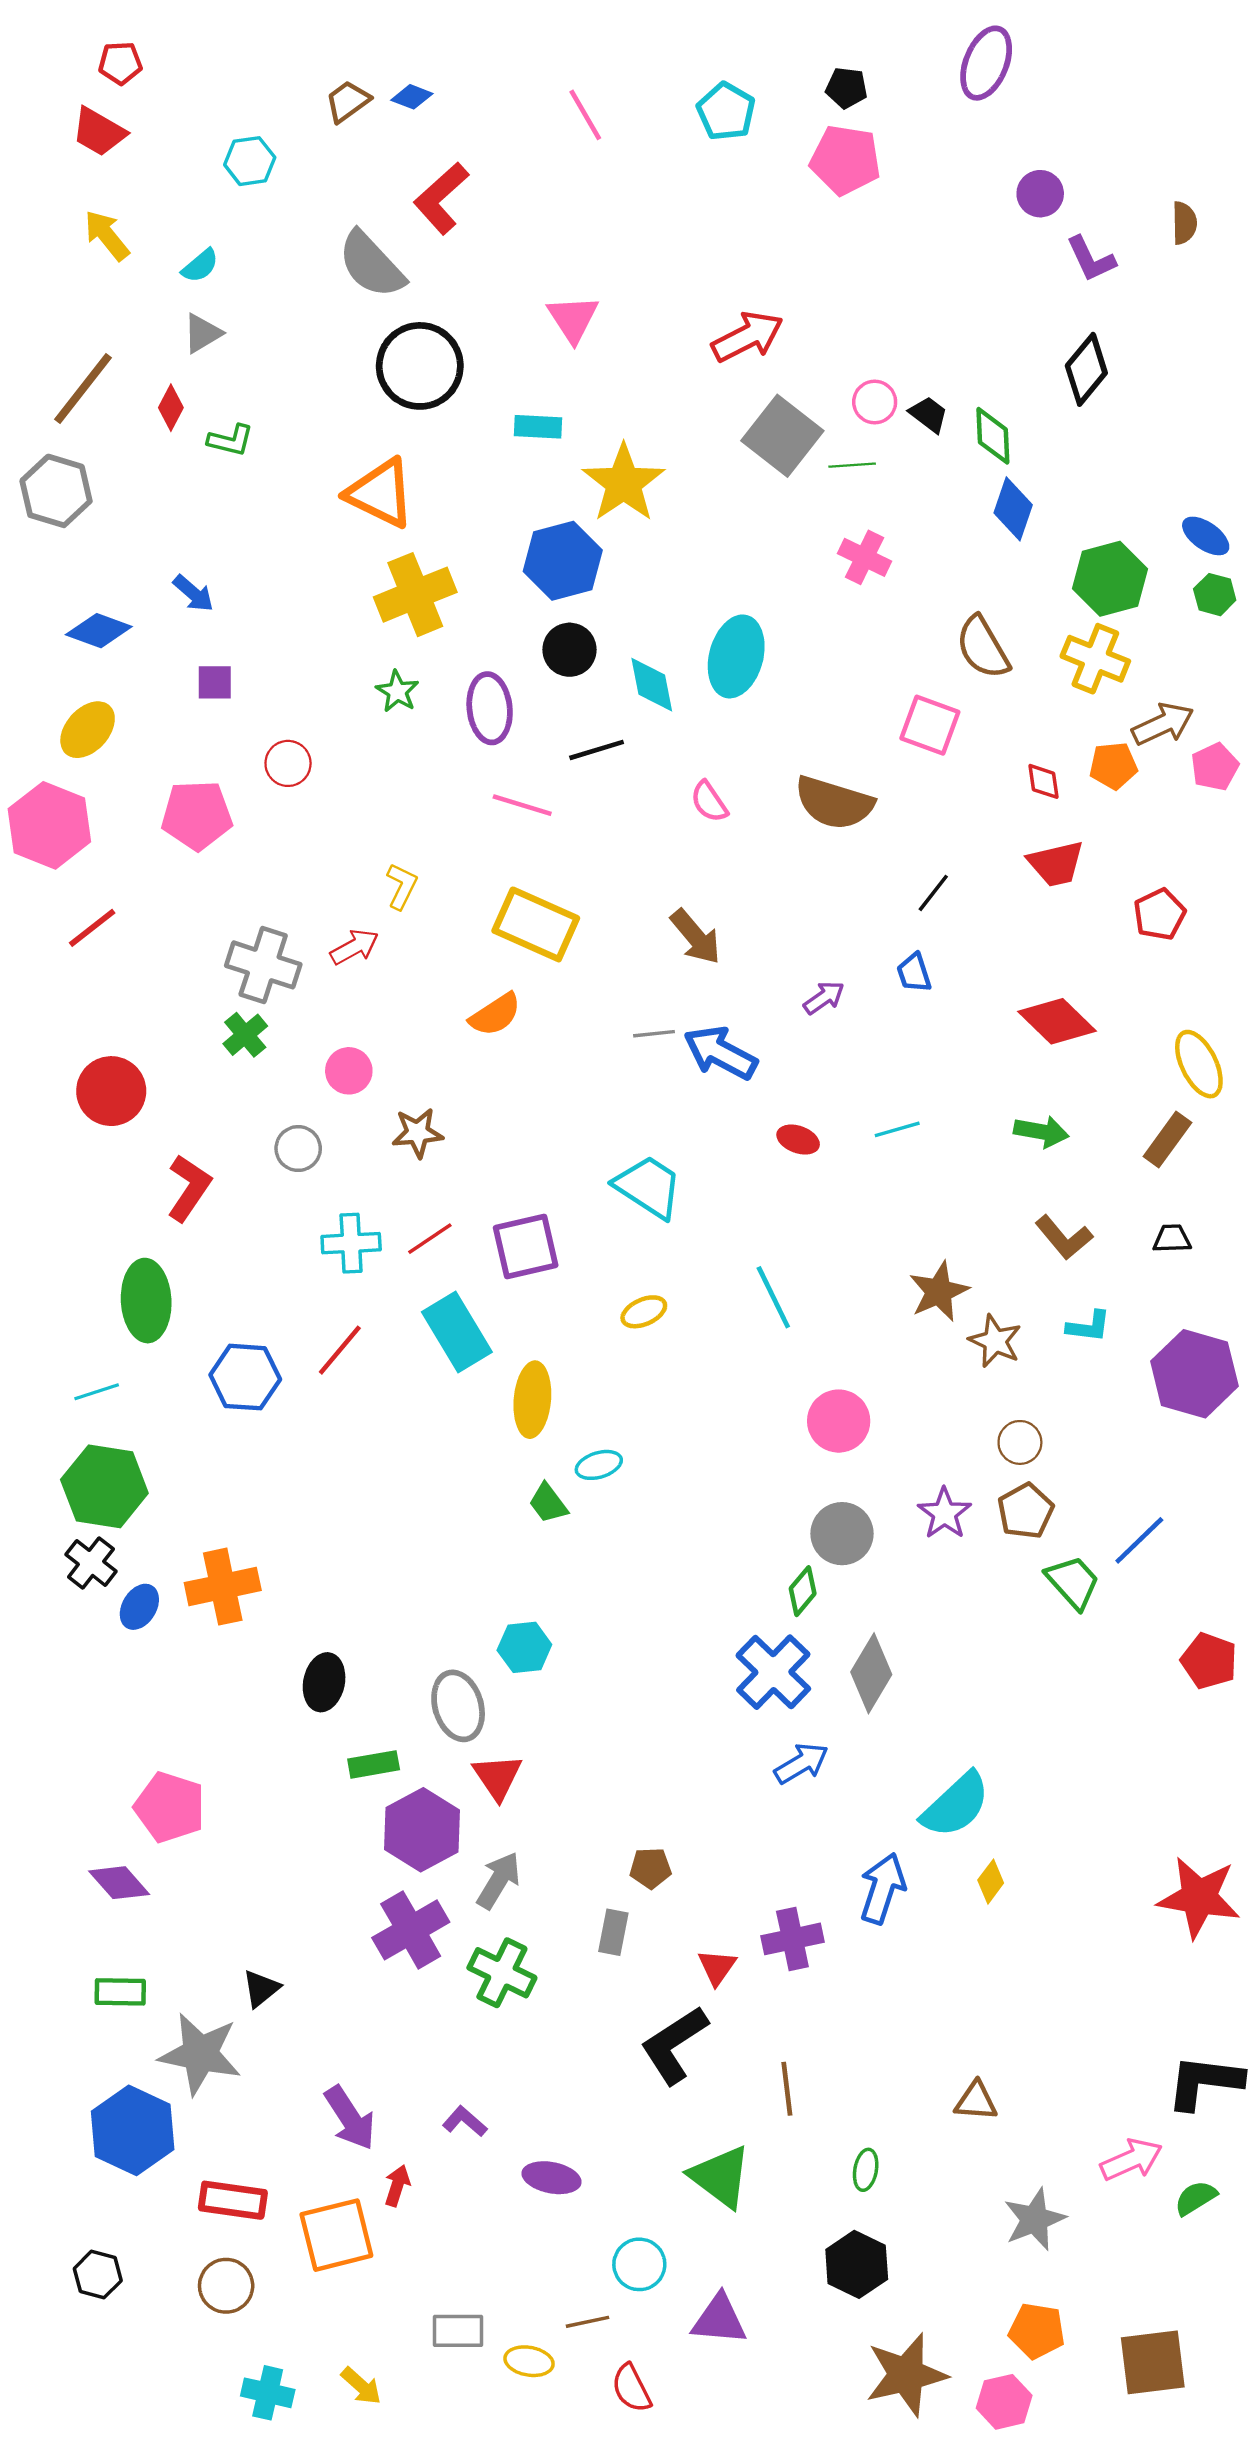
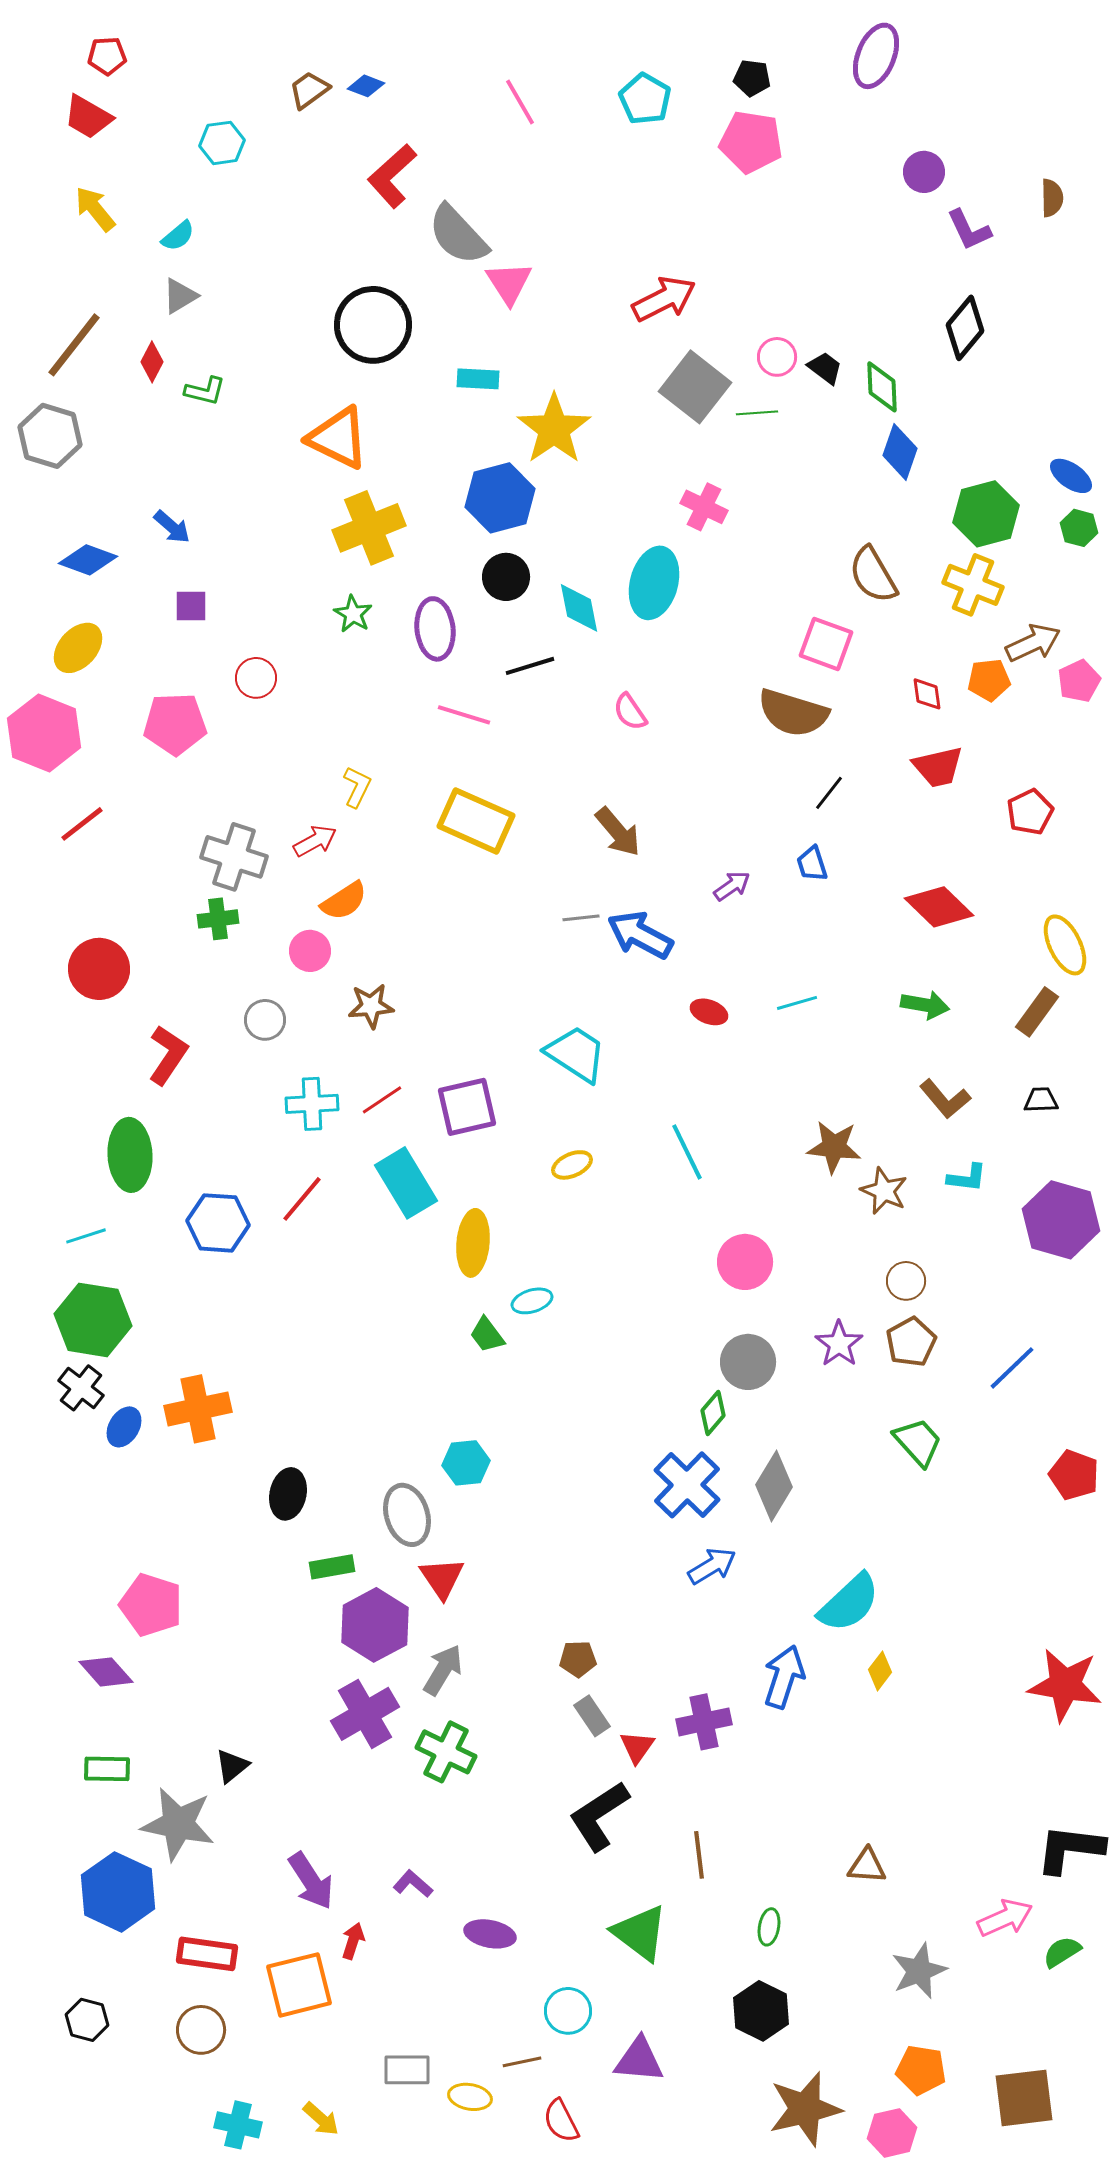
gray semicircle: (371, 265) -> (458, 235), moved
pink cross: (865, 557) -> (704, 507), moved
brown semicircle: (834, 803) -> (793, 713), moved
orange semicircle: (495, 1015) -> (344, 901), moved
green cross: (245, 1035) -> (218, 919), turned 33
brown star: (939, 1292) -> (834, 1147), turned 30
green trapezoid: (1073, 1582) -> (918, 1442), moved
gray rectangle: (613, 1932) -> (592, 1716), moved, turned -45

